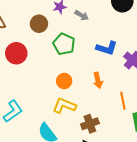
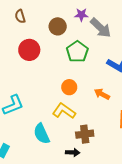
gray arrow: (82, 15) -> (101, 28), size x1.6
orange arrow: (98, 80) -> (102, 94), turned 119

